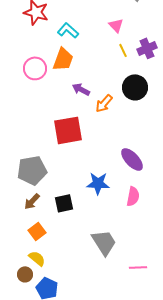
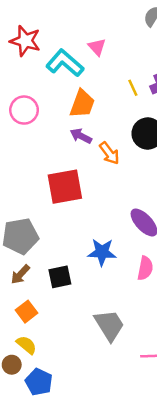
pink triangle: (116, 25) -> (97, 47), moved
cyan L-shape: (68, 30) -> (65, 63), size x1.4
orange trapezoid: (63, 59) -> (82, 104), moved
orange arrow: (104, 103) -> (109, 153), turned -78

